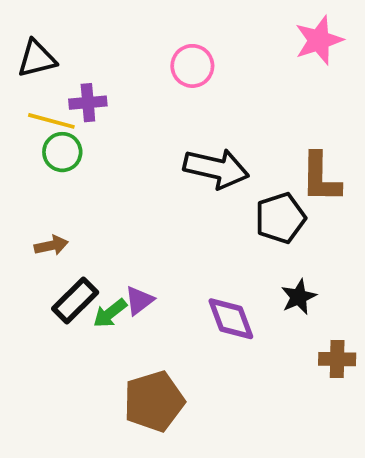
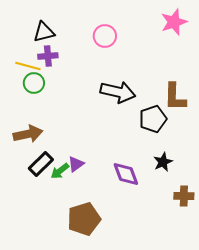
black triangle: (37, 59) -> (44, 32), moved
brown arrow: (51, 245) -> (28, 134), size x1.6

